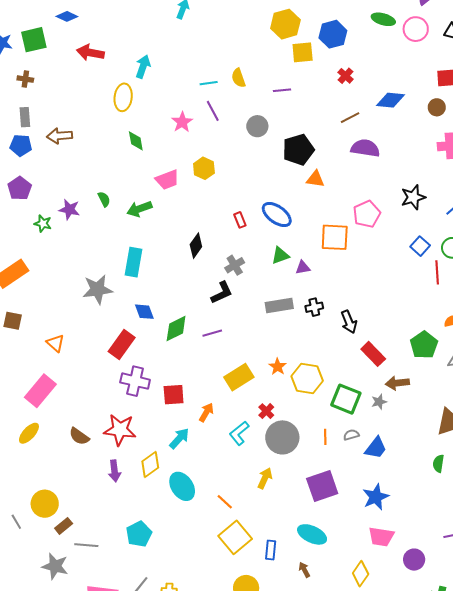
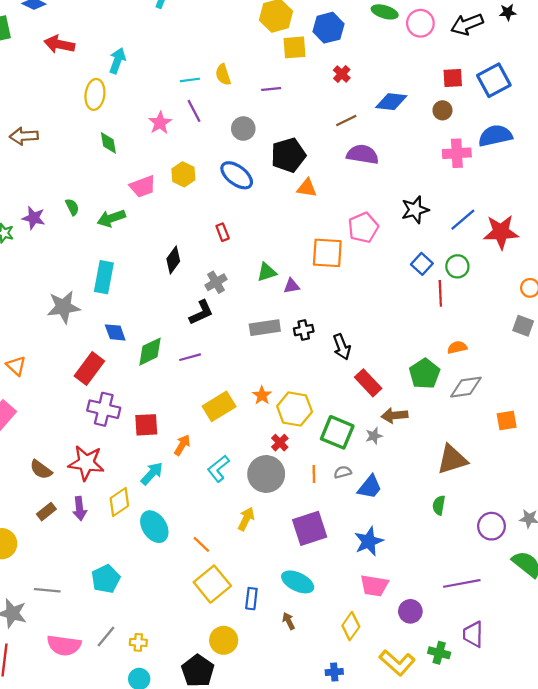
blue ellipse: (277, 215) -> (237, 175), moved
red cross: (266, 411) -> (280, 443), moved
brown rectangle: (64, 526) -> (46, 512), moved

